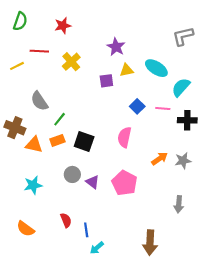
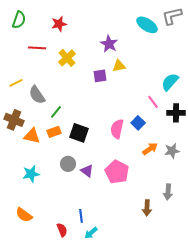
gray L-shape: (183, 36) -> (172, 16), moved
yellow line: (17, 66) -> (16, 83), moved
cyan ellipse: (156, 68) -> (147, 25), moved
blue square: (137, 106) -> (138, 123), moved
pink line: (163, 109) -> (153, 102), turned 48
red semicircle: (66, 220) -> (62, 230), moved
brown arrow: (150, 243) -> (147, 208), moved, size x0.7

